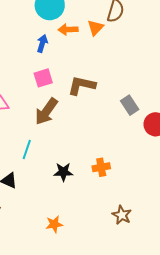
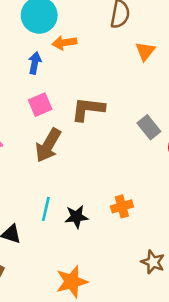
orange triangle: (95, 28) -> (145, 51), moved
cyan line: (27, 149) -> (46, 209), moved
orange star: (54, 224) -> (72, 282), size x1.5

